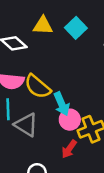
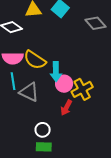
cyan arrow: (62, 104) -> (56, 72), turned 30

